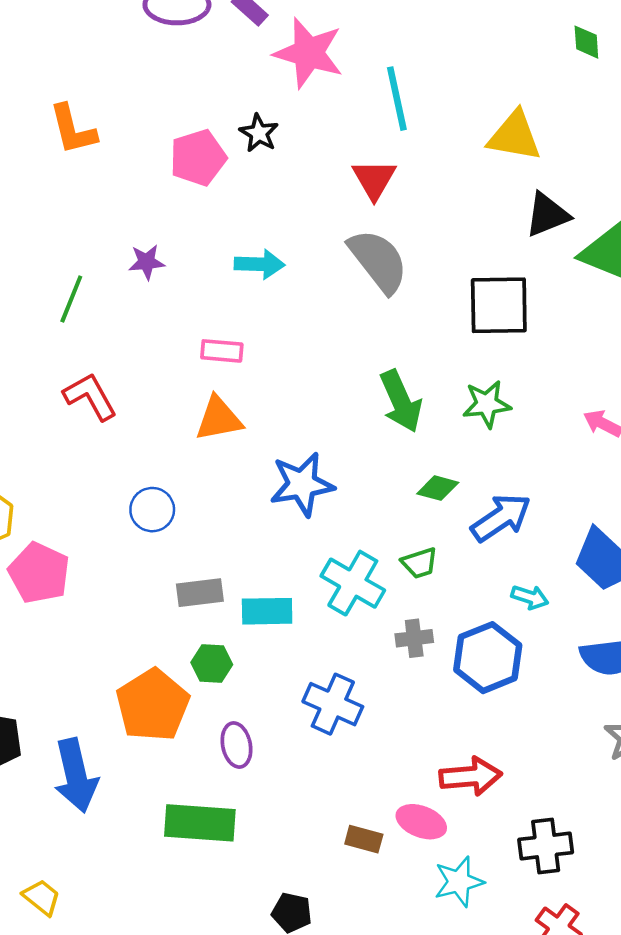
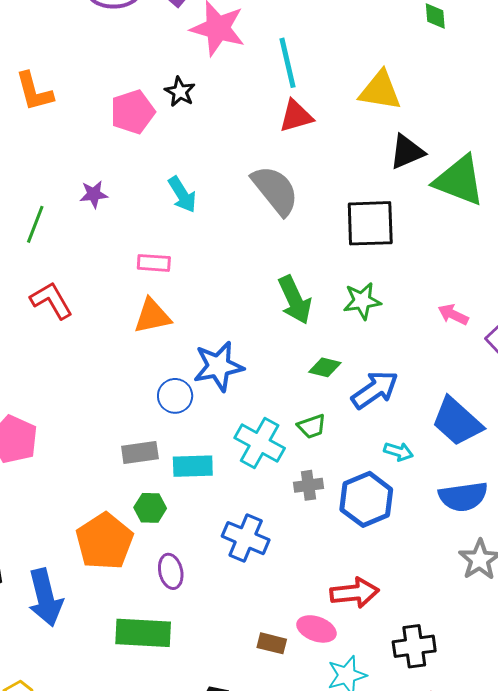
red triangle: (374, 179) -> (296, 116), moved, turned 45
cyan arrow: (259, 264) -> (182, 195), turned 57
blue circle: (152, 510) -> (175, 396), moved

